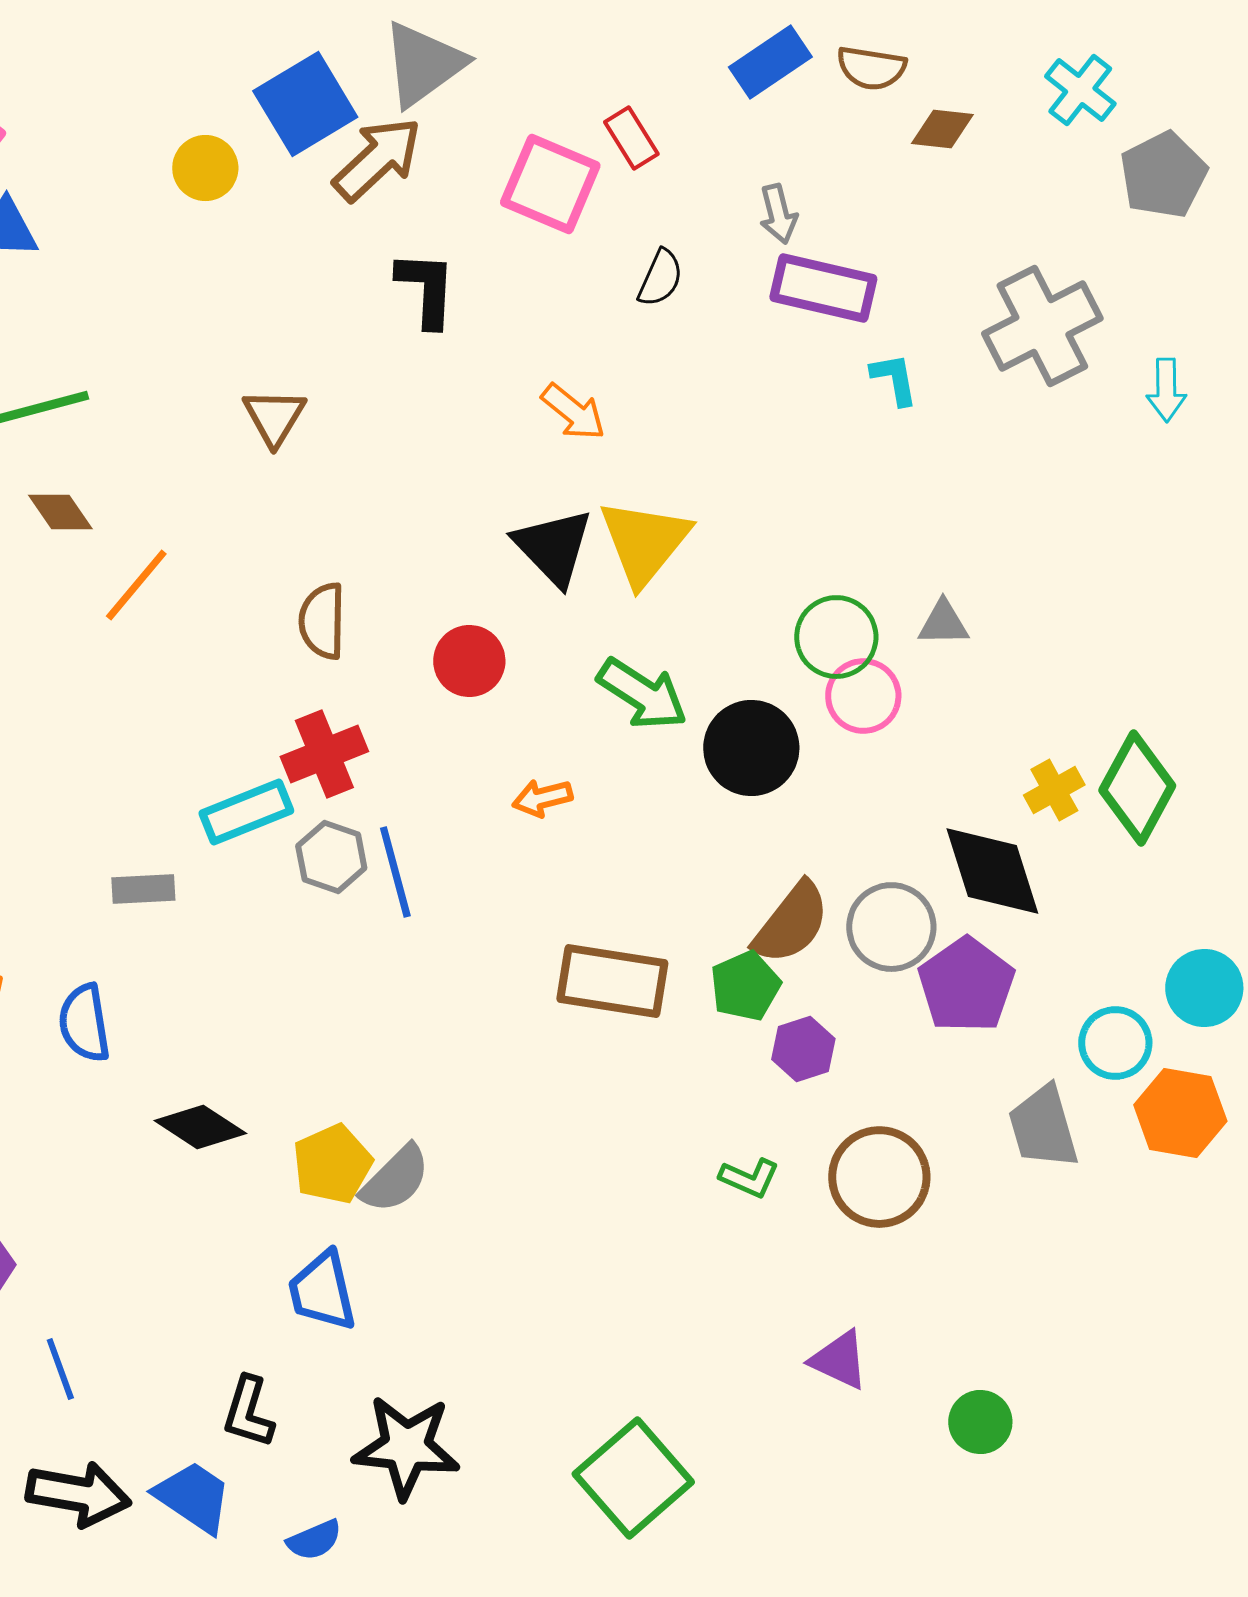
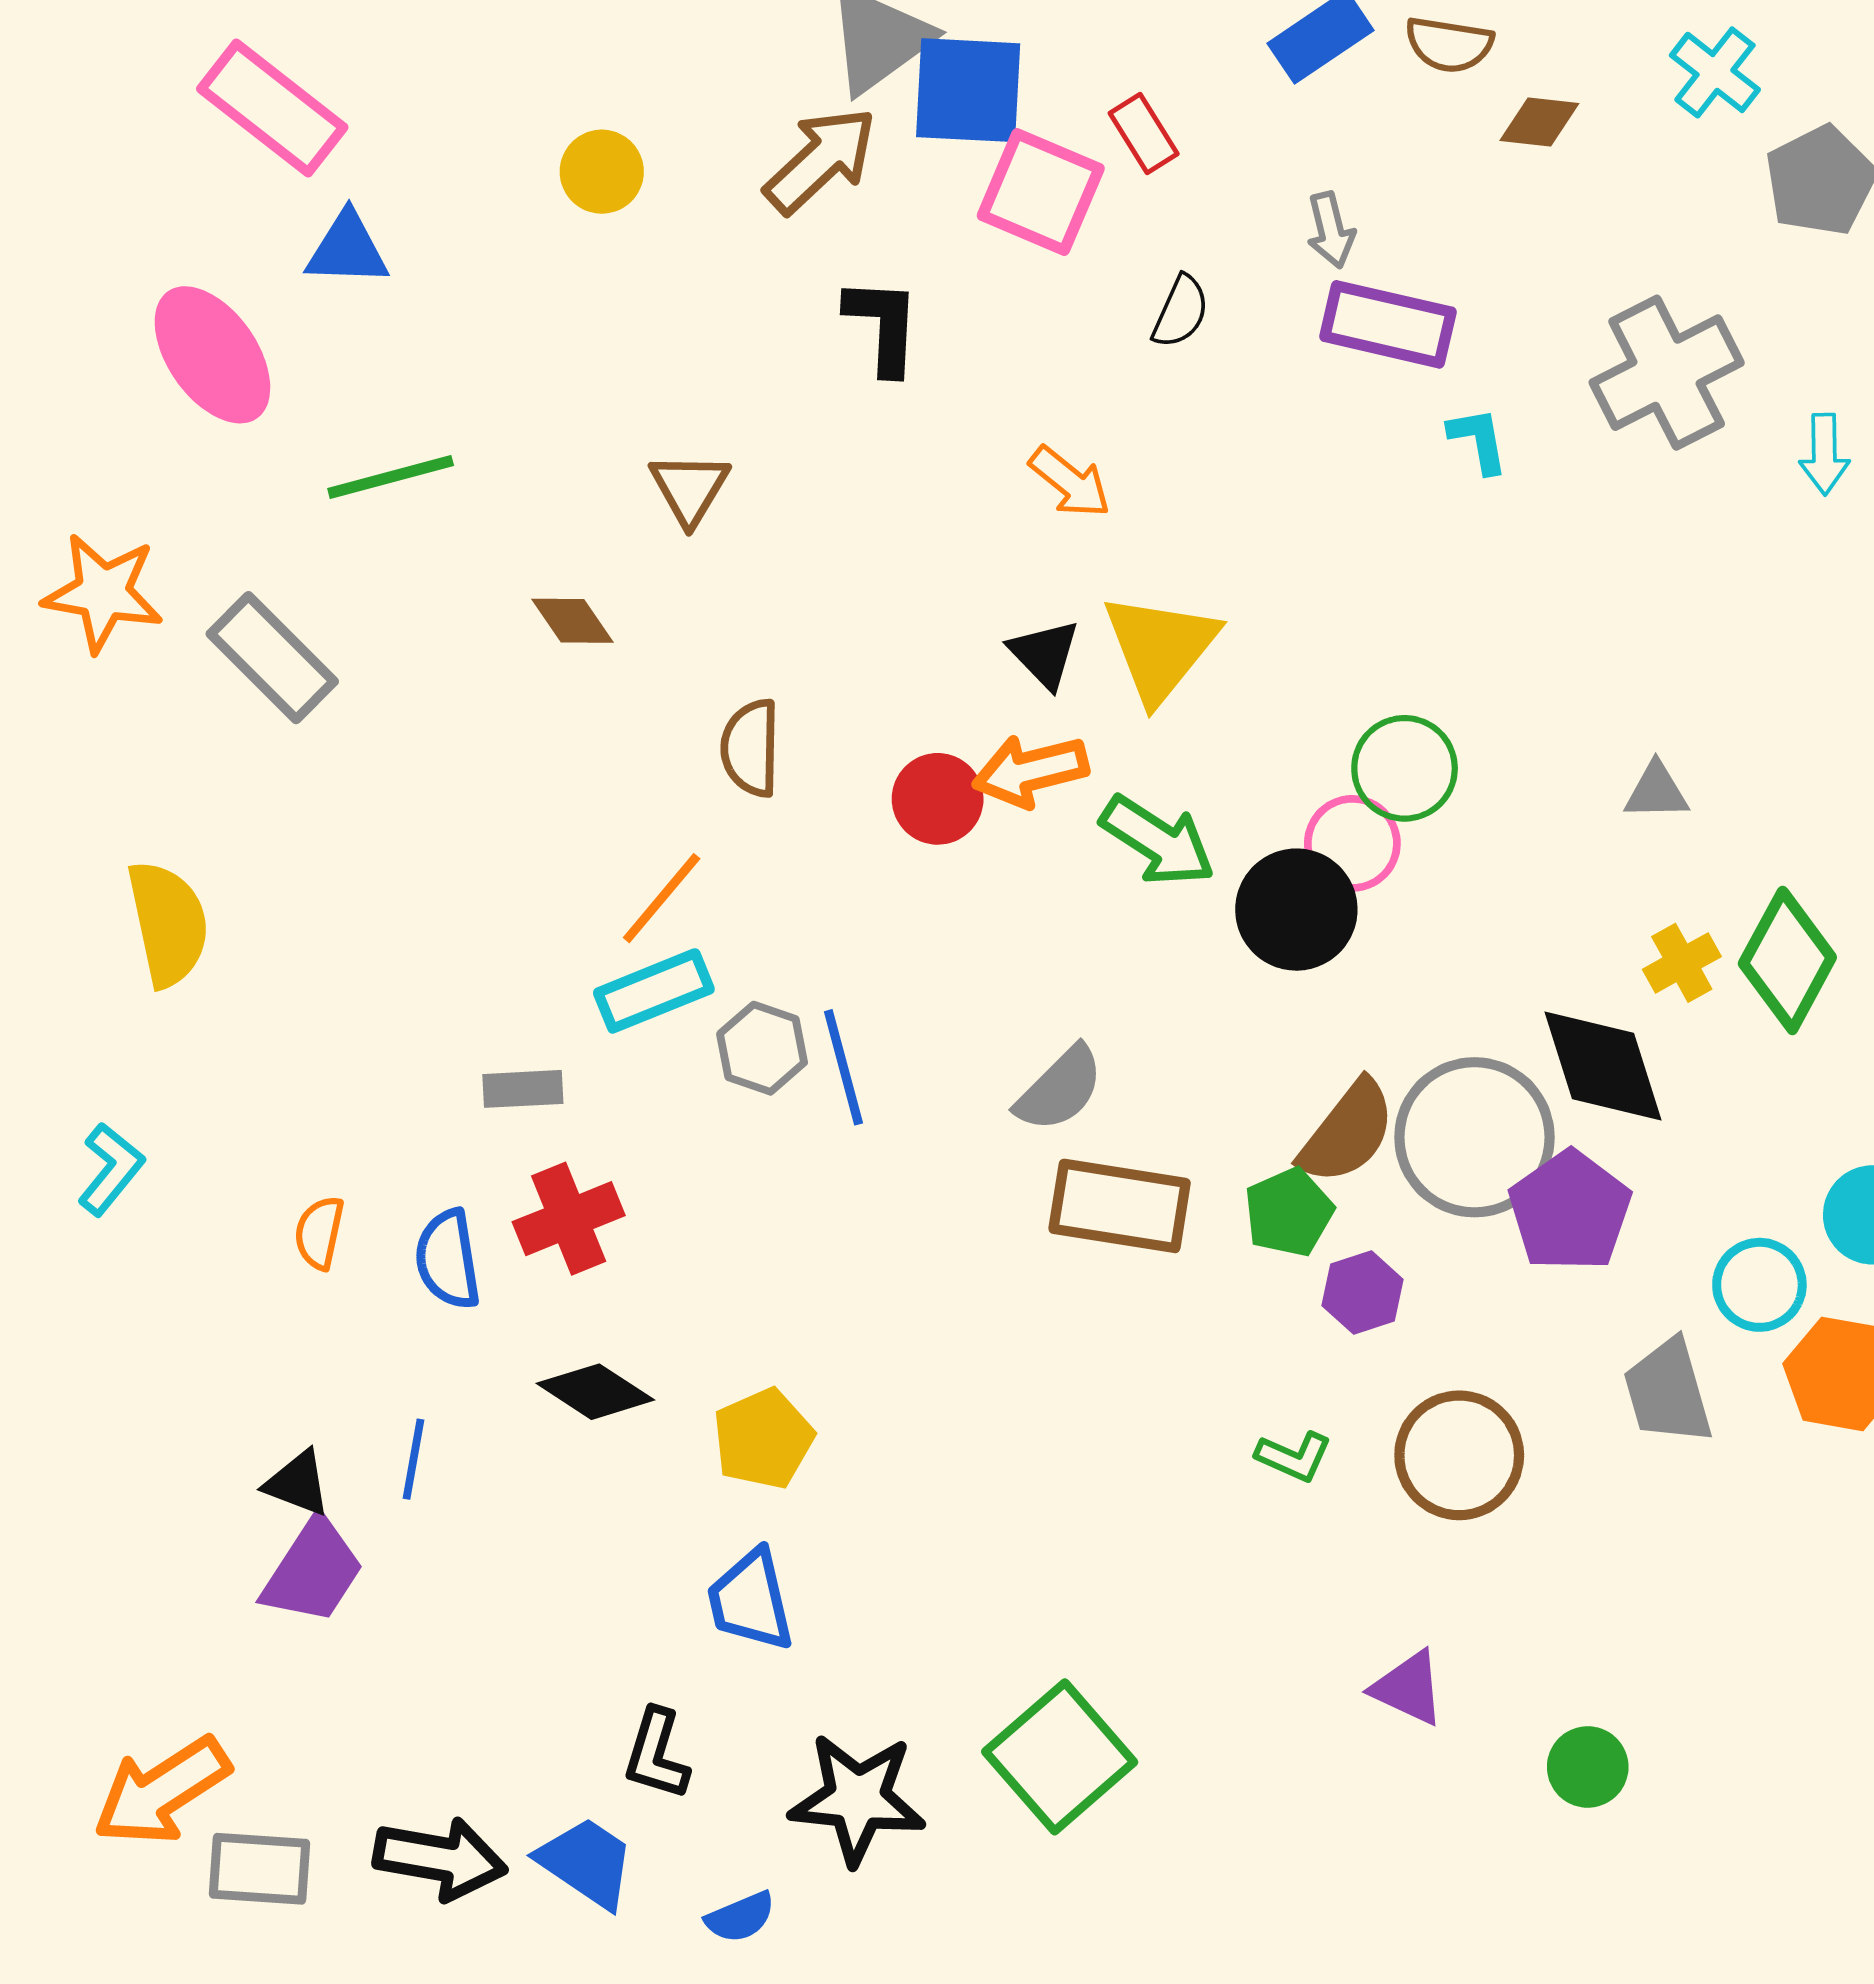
blue square: (305, 104) -> (968, 90), moved, turned 34
brown diamond: (60, 512) -> (572, 621), moved
black triangle: (553, 547) -> (1044, 654), size x0.7
orange line: (136, 585) -> (662, 898), moved
gray triangle: (943, 623) -> (1656, 791), moved
pink circle: (863, 696) -> (1352, 843), moved
red cross: (324, 754) -> (569, 1219), moved
orange arrow: (542, 798) -> (1030, 771), moved, size x1.5
gray circle: (891, 927) -> (1474, 1137), size x1.4
gray semicircle: (395, 1179) -> (1060, 1089), moved
blue line: (60, 1369) -> (413, 1459), moved, turned 30
green square: (633, 1478) -> (1060, 1757), moved

